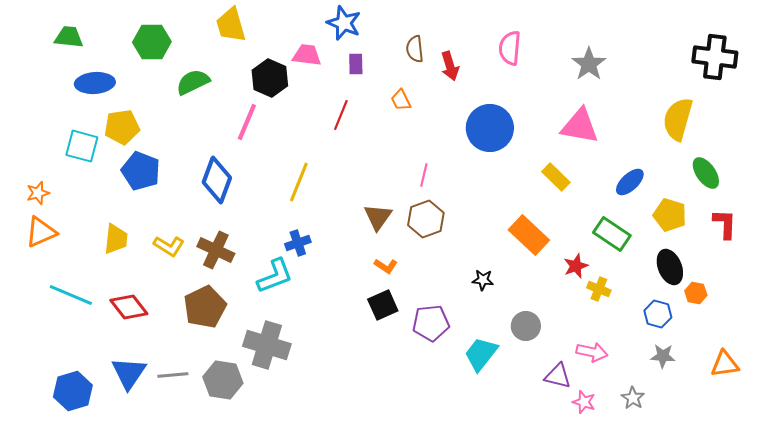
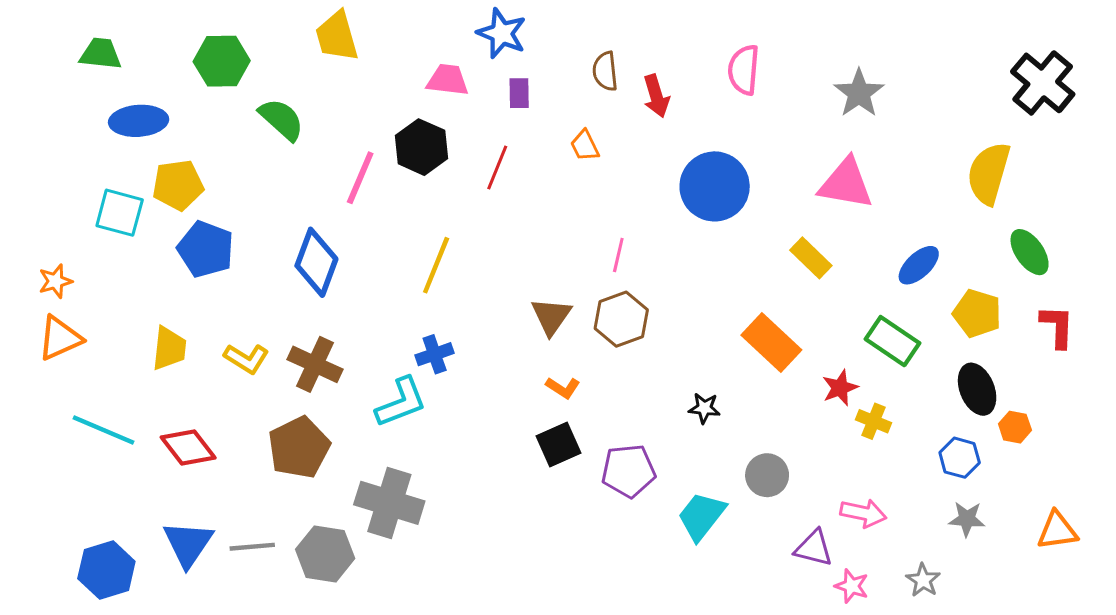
black cross: (715, 57) -> (1043, 83), turned 33
black hexagon: (270, 78) -> (421, 147), moved
green semicircle: (193, 82) -> (281, 119), turned 68

